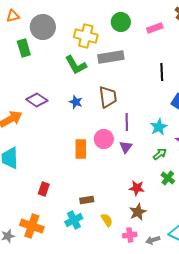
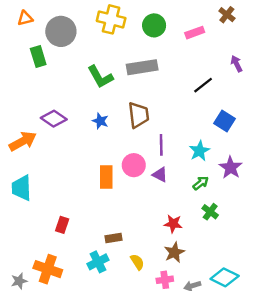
yellow cross: (86, 36) -> (111, 19), moved
black line: (162, 72) -> (203, 85), turned 54
purple triangle: (126, 147) -> (160, 175), turned -40

